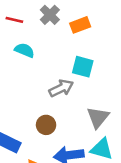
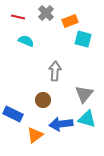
cyan square: (83, 67) -> (83, 39), moved
gray arrow: (61, 88) -> (55, 71), turned -60

